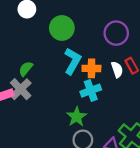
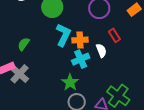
white semicircle: (117, 70) -> (101, 51), moved
gray cross: (21, 89) -> (19, 74), moved

